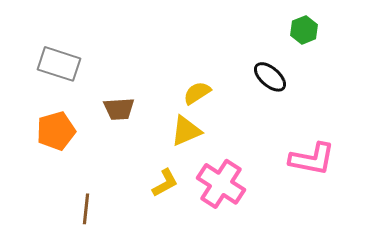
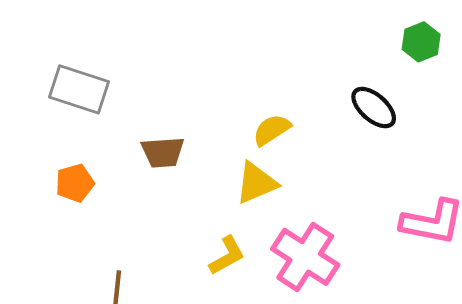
orange pentagon: (56, 131) -> (75, 183), size x0.7

